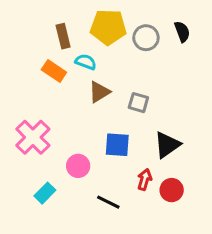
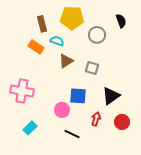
gray circle: (146, 38) -> (97, 35), moved
pink cross: (33, 137) -> (22, 91), turned -35
pink circle: (78, 166) -> (62, 110), moved
red circle: (172, 190) -> (122, 122), moved

